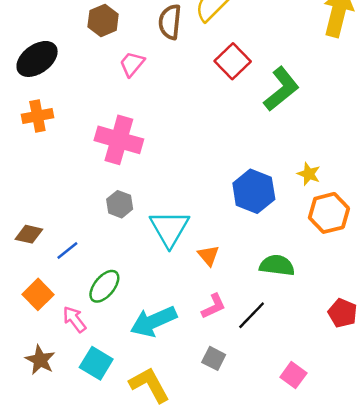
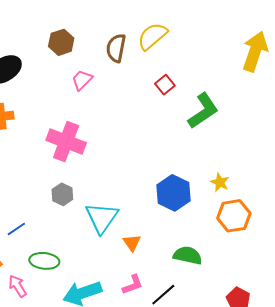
red square: (233, 61) -> (165, 85), size x0.7
green ellipse: (104, 286) -> (44, 261), turned 52

